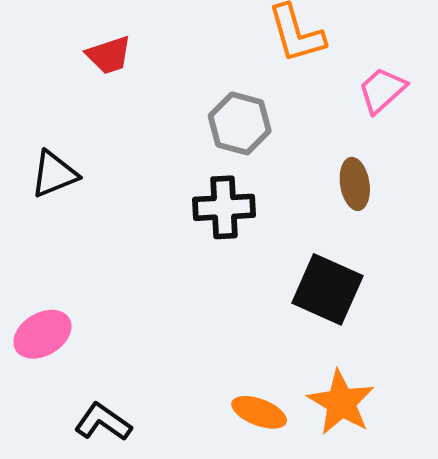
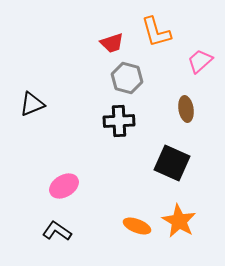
red trapezoid: (109, 55) -> (112, 43), moved
pink ellipse: (42, 334) -> (64, 186), moved

